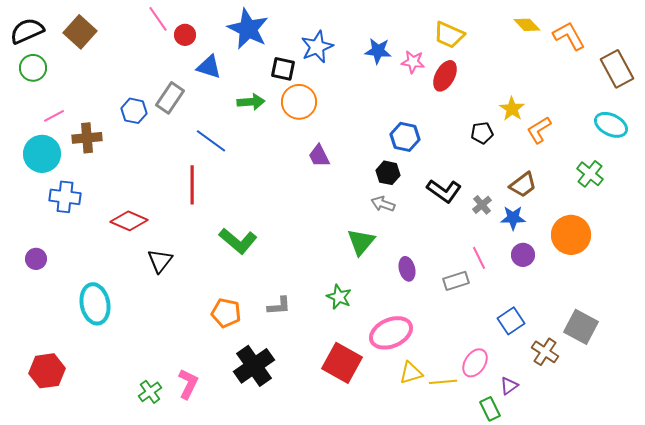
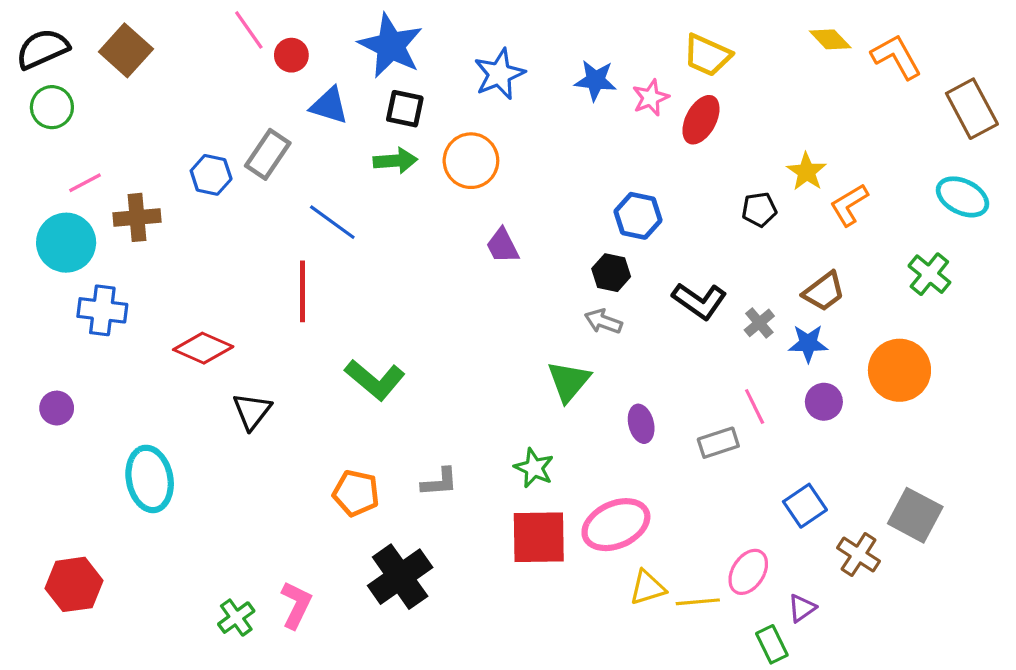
pink star: (413, 62) -> (651, 98), turned -30
black square: (283, 69) -> (405, 109), moved
red square: (342, 363) -> (539, 537), moved, turned -30

